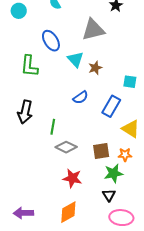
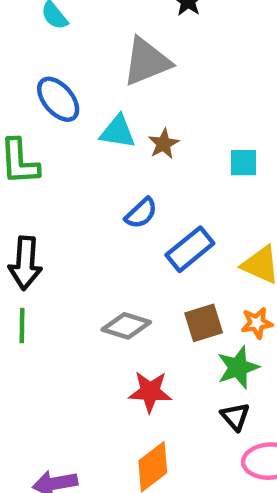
cyan triangle: (75, 59) -> (118, 132), turned -30
blue rectangle: (111, 106) -> (190, 249), moved, turned 30
green line: (53, 127) -> (22, 326), moved

